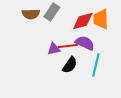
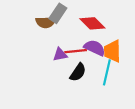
brown semicircle: (31, 14) -> (46, 22), moved
orange trapezoid: (101, 19) -> (112, 51), moved
red diamond: (83, 21) -> (92, 23), turned 60

